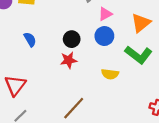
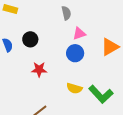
black circle: (72, 39) -> (30, 39), moved
green L-shape: (138, 55) -> (101, 94), moved

